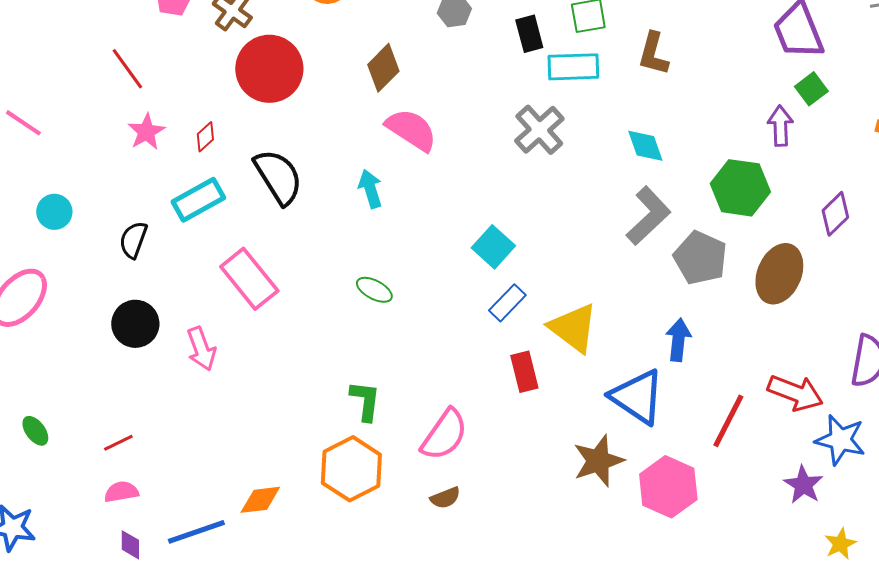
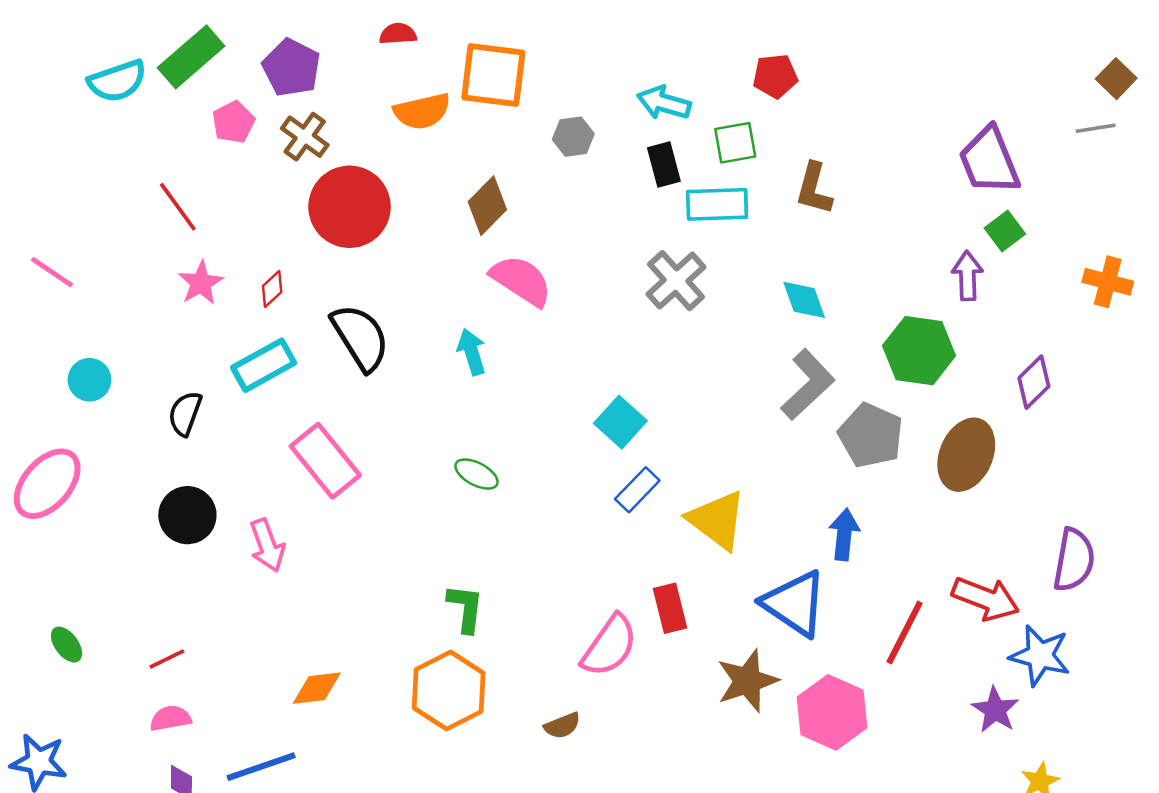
red rectangle: (524, 372) -> (670, 608), moved
pink semicircle: (444, 435) -> (609, 646), moved
orange diamond: (260, 500) -> (317, 688), moved

